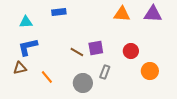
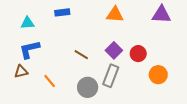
orange triangle: (122, 14) -> (115, 15), moved
purple square: (96, 48) -> (114, 50), moved, turned -35
gray rectangle: (105, 72) -> (111, 76), size x1.5

